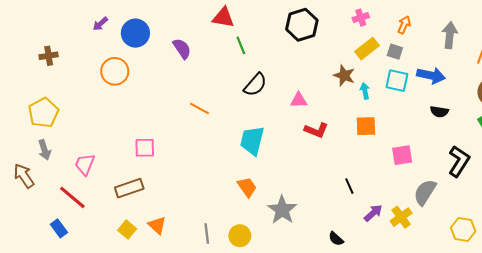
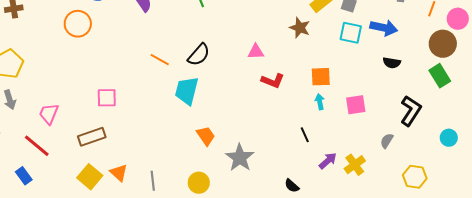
black semicircle: (255, 85) -> (199, 55), moved
cyan arrow: (365, 91) -> (320, 102), moved
cyan trapezoid: (252, 141) -> (187, 91), moved
gray semicircle: (425, 192) -> (387, 141), moved, size x0.6
yellow square: (127, 229) -> (90, 177), size x1.4
gray line: (207, 234) -> (153, 181), moved

